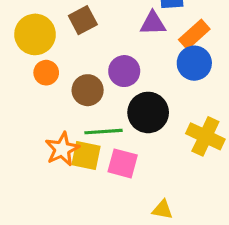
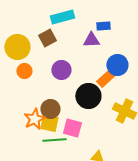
orange rectangle: (194, 34) -> (106, 78), moved
purple circle: (124, 71) -> (61, 70), moved
brown circle: (88, 90) -> (50, 109), moved
green line: (104, 132) -> (54, 140), moved

